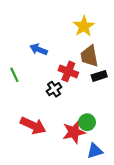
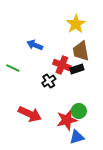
green line: (14, 75) -> (13, 68), turned -40
black rectangle: (99, 76) -> (77, 69), moved
blue triangle: (95, 151) -> (77, 137), moved

